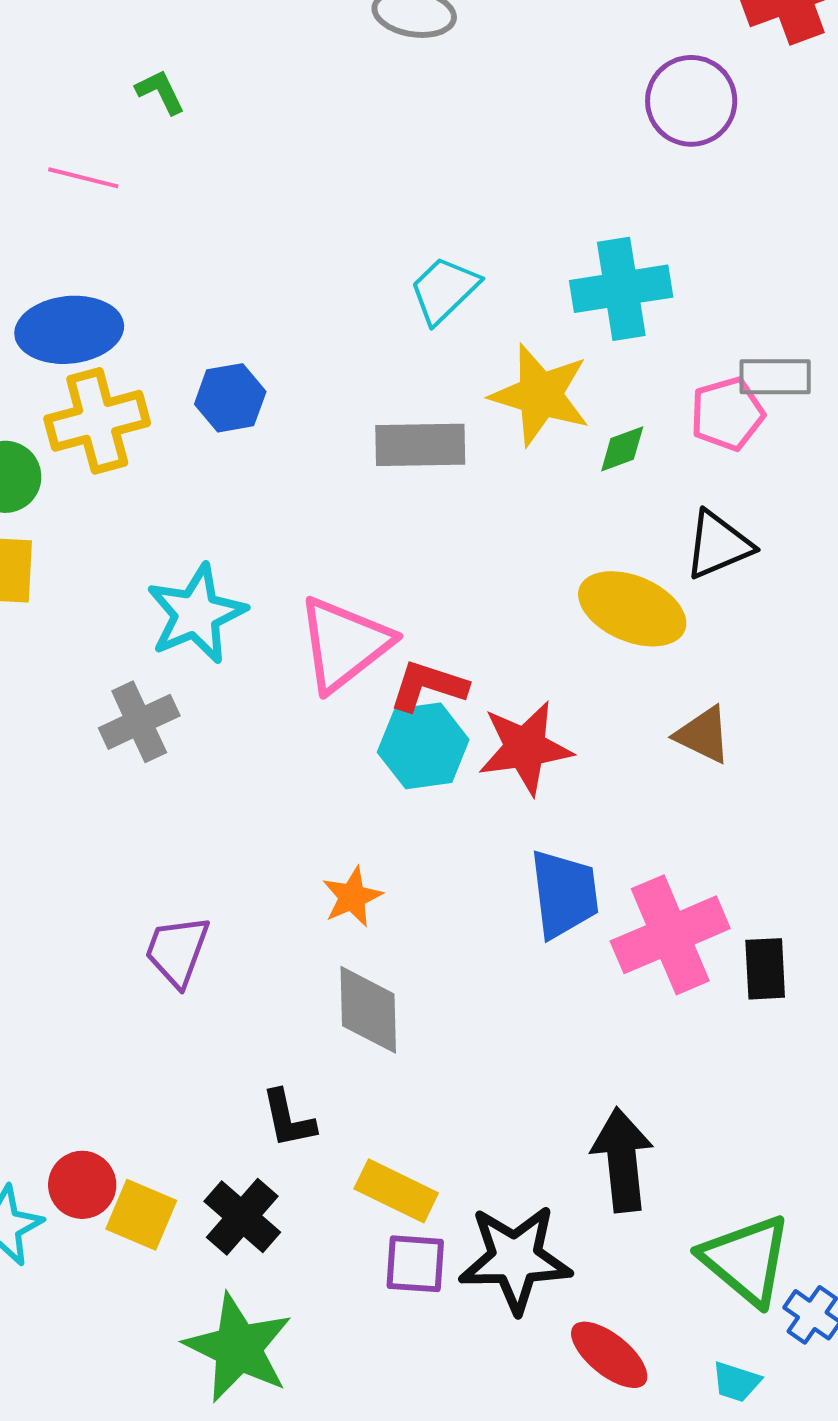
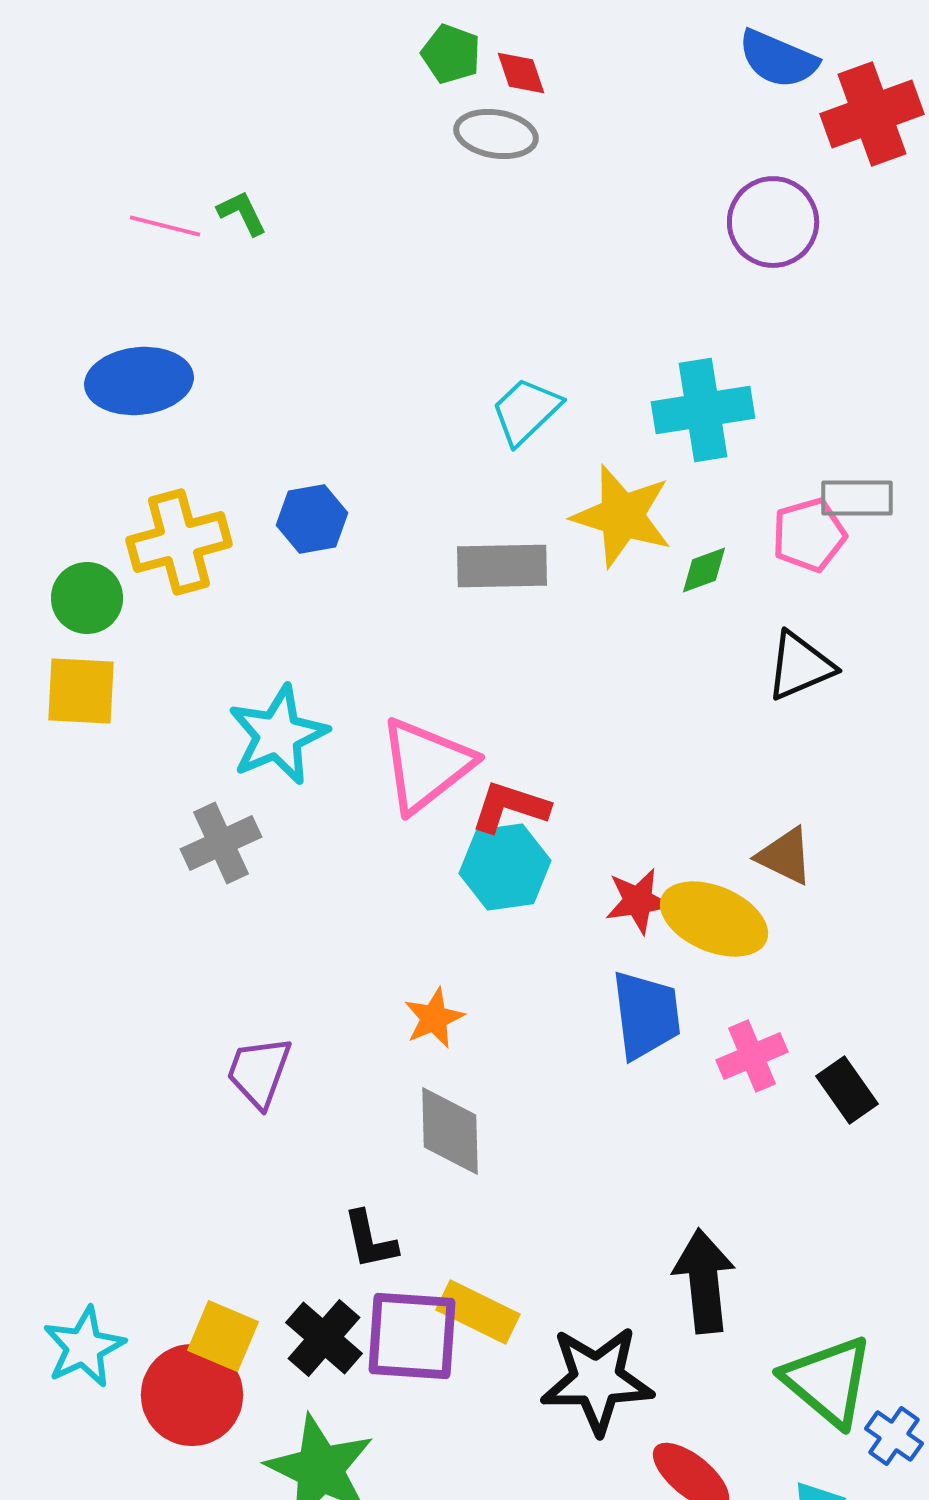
pink line: (83, 178) -> (165, 226), moved
blue ellipse: (69, 330) -> (139, 381), moved
yellow ellipse: (632, 609) -> (714, 919), moved
red star: (525, 748) -> (638, 901), moved, size x0.7
pink cross: (670, 935) -> (752, 1056), size x0.6
black rectangle: (765, 969) -> (847, 1090), turned -32
red circle: (82, 1185) -> (192, 1395), moved, size x1.5
purple square: (415, 1264) -> (412, 1336), moved, size x1.5

